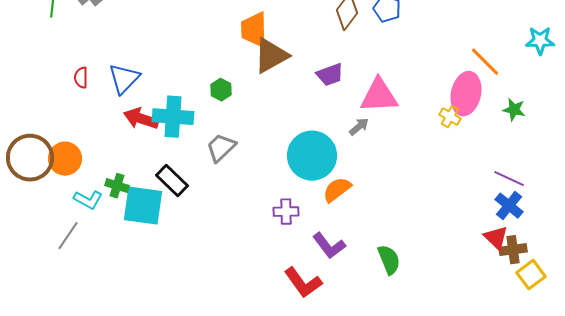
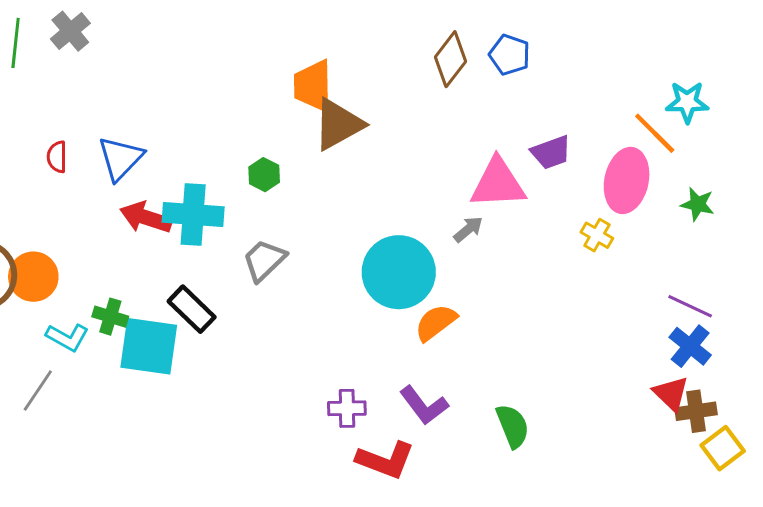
cyan star: (540, 41) -> (687, 102), moved
purple trapezoid: (330, 75) -> (551, 152), moved
yellow cross: (450, 117) -> (597, 235), moved
purple cross: (286, 212) -> (347, 408), moved
red L-shape: (303, 283) -> (385, 460), turned -33

